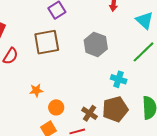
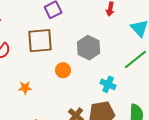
orange circle: (56, 107) -> (63, 70), moved

